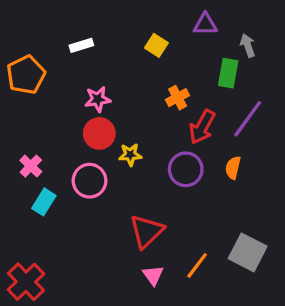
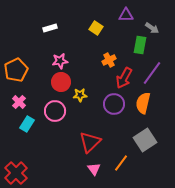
gray arrow: (248, 45) -> (152, 28), turned 144
orange pentagon: (26, 75) -> (16, 70), moved
orange semicircle: (233, 168) -> (143, 103), size x1.5
gray square: (248, 252) -> (145, 140), moved, turned 30

